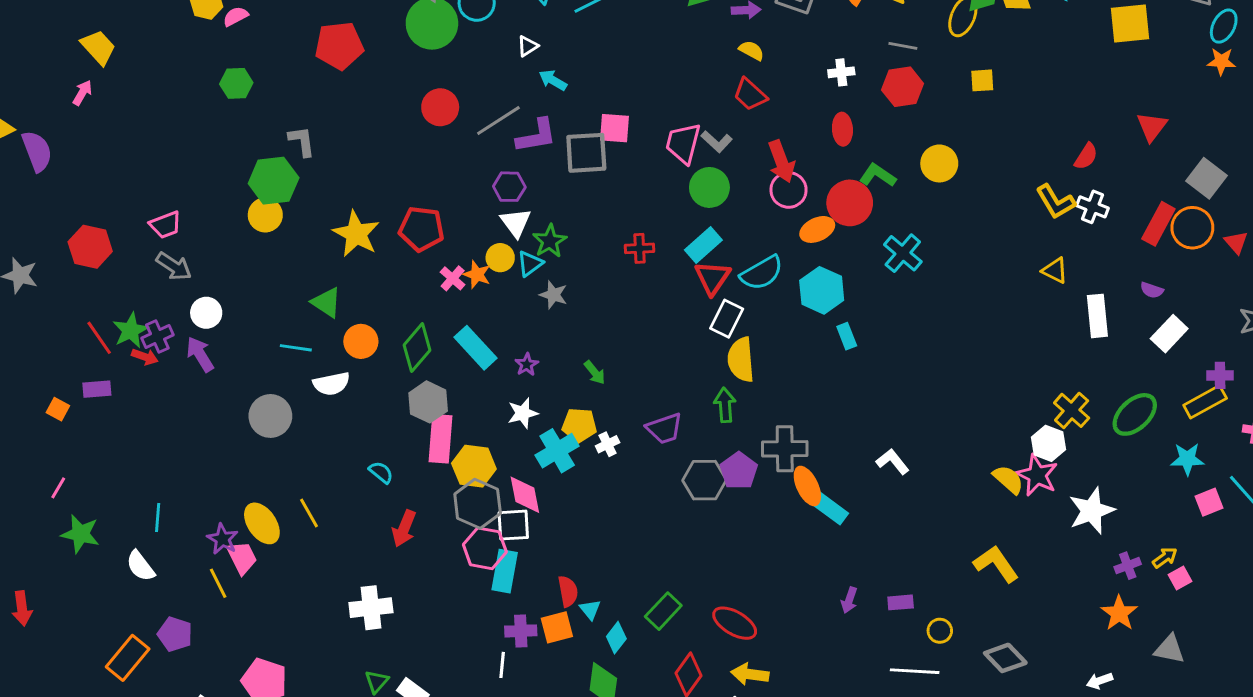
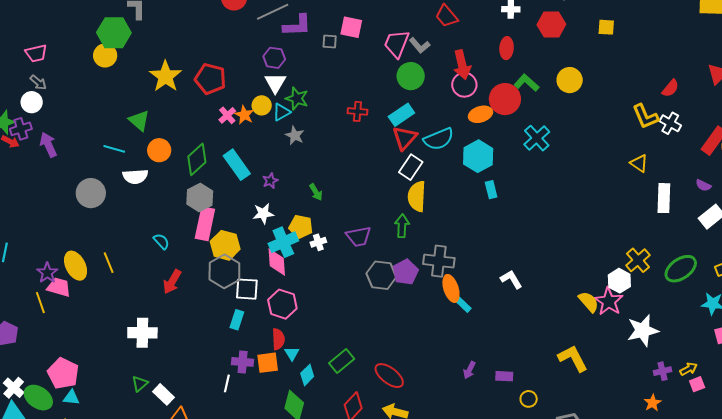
gray square: (586, 153) -> (330, 42), size x0.5
green star: (550, 241) -> (297, 99), turned -30
gray arrow: (174, 266) -> (38, 82), size x0.7
white circle: (206, 313) -> (32, 102), moved
pink diamond: (525, 495) -> (277, 262), moved
cyan rectangle: (828, 507) -> (463, 305), size x0.6
pink hexagon: (485, 548) -> (282, 304), moved
pink trapezoid: (242, 558) -> (59, 287), turned -55
cyan rectangle: (505, 571) -> (237, 320), size x0.7
orange star: (1119, 613) -> (652, 403), size x0.7

